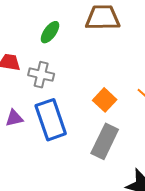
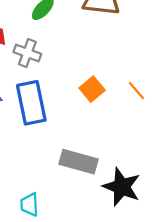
gray rectangle: (105, 141) -> (79, 162), moved, turned 72

